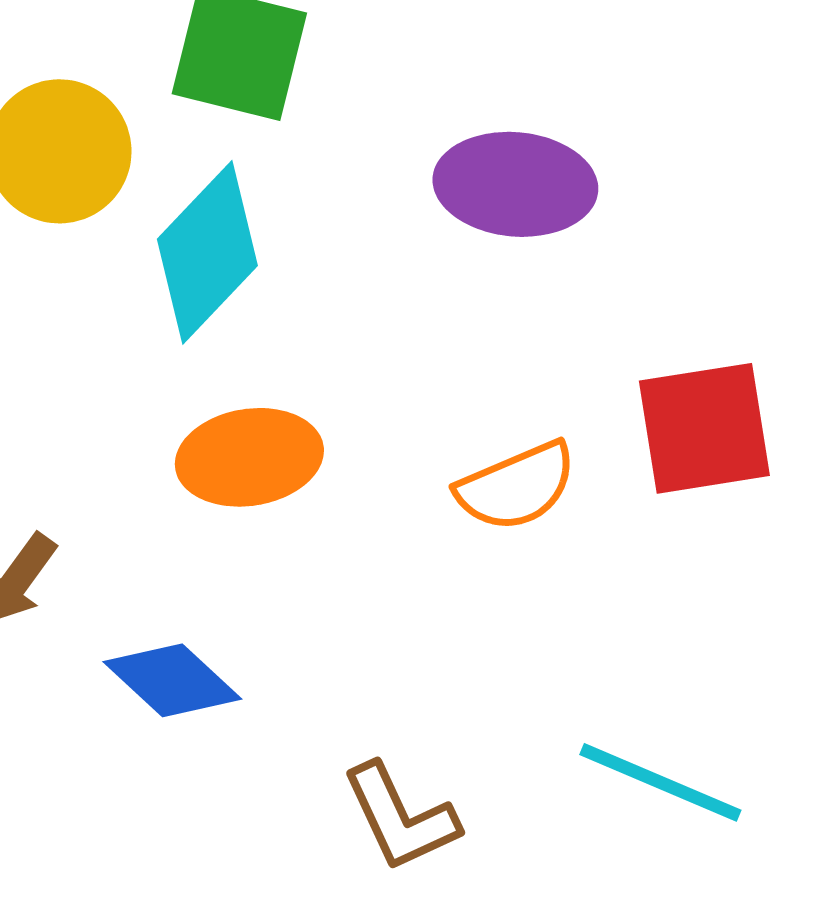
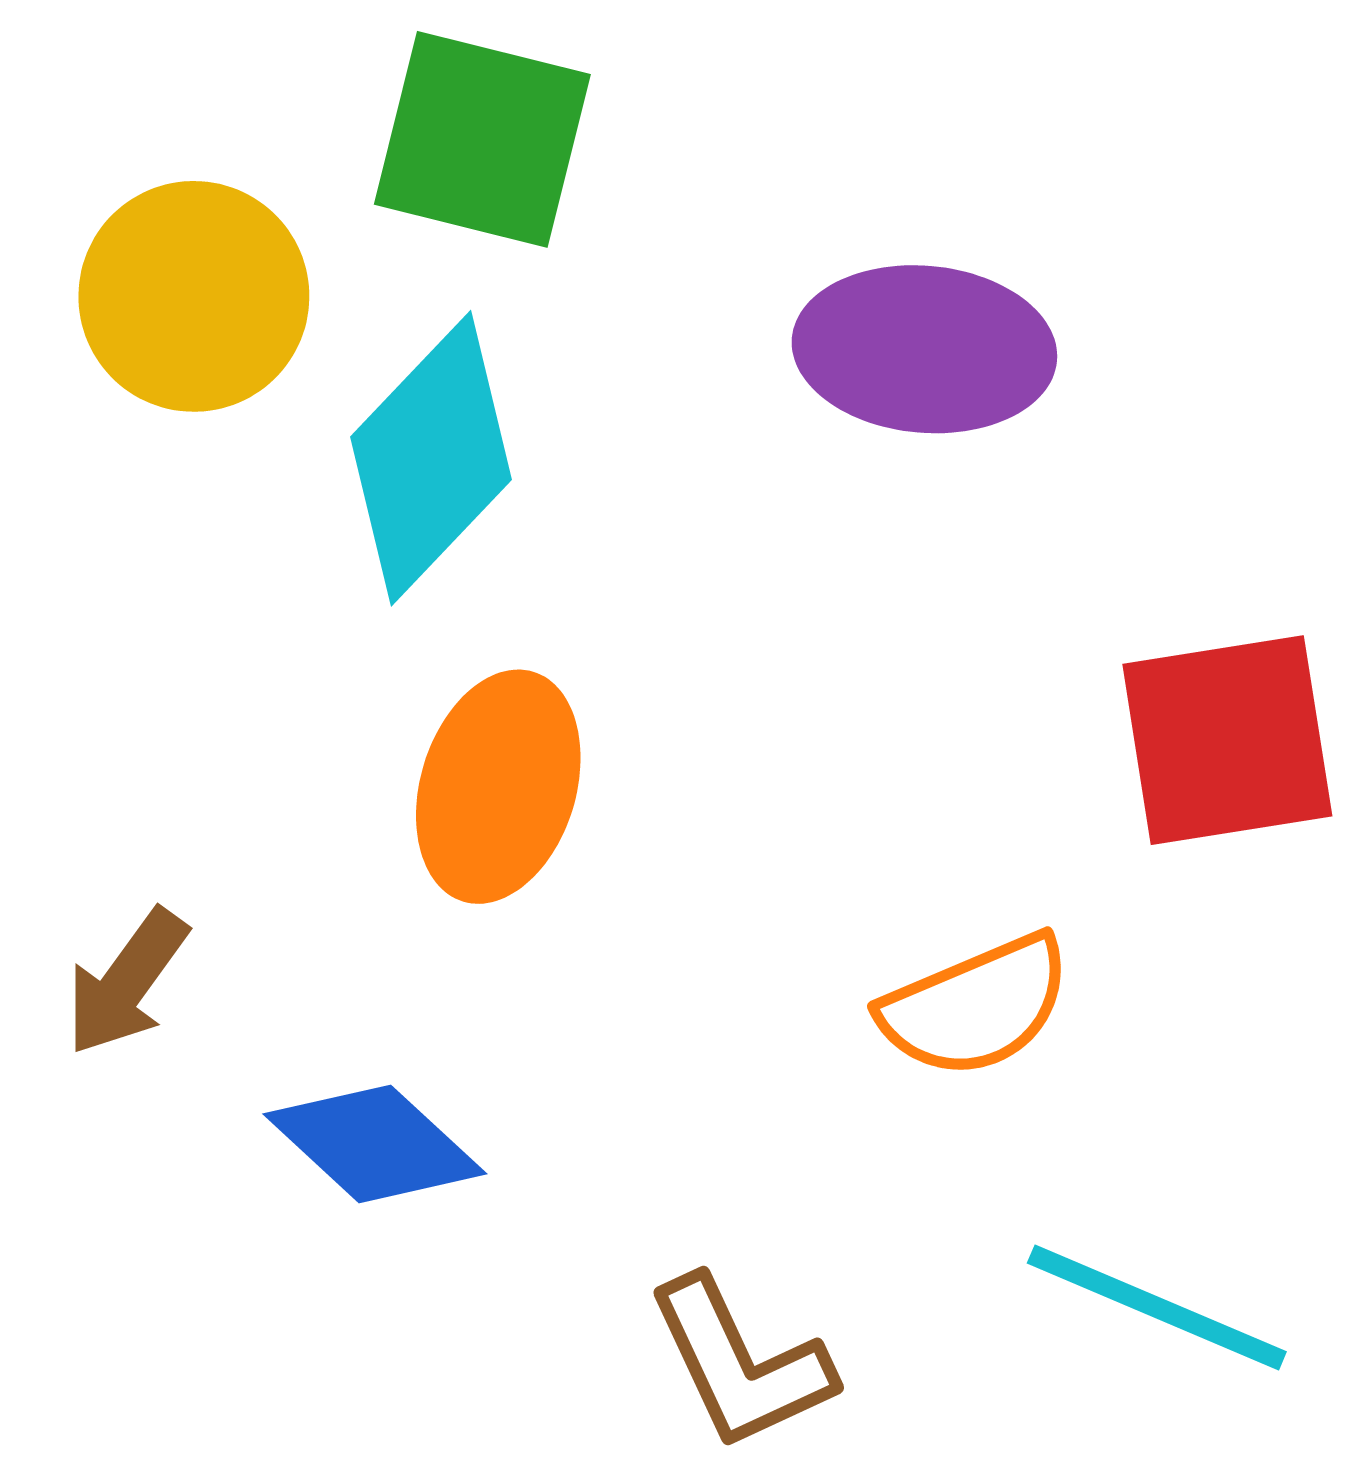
orange ellipse: (249, 457) -> (498, 787), turned -64
orange semicircle: (516, 486) -> (976, 1006), moved

